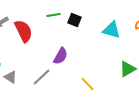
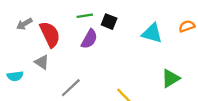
purple semicircle: (61, 56) -> (89, 39), moved
gray triangle: (11, 77) -> (42, 62), moved

